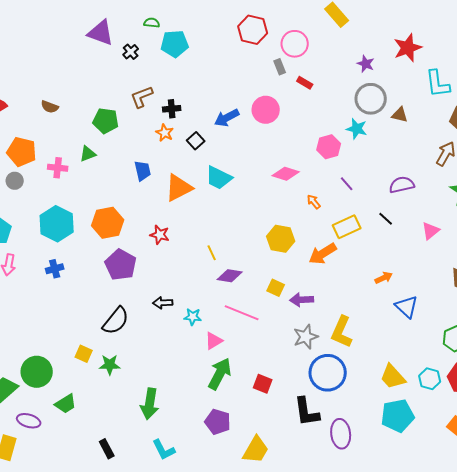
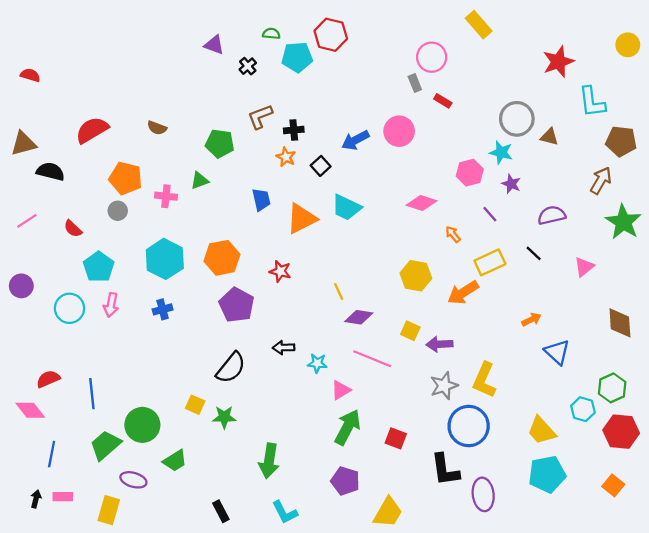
red hexagon: (253, 30) -> (331, 35), moved
purple triangle: (101, 33) -> (214, 45), size x0.7
purple star: (366, 64) -> (511, 184), moved
cyan hexagon: (430, 379) -> (583, 409), moved

